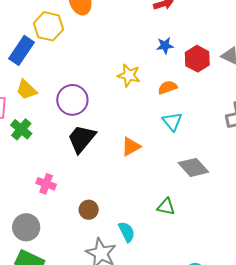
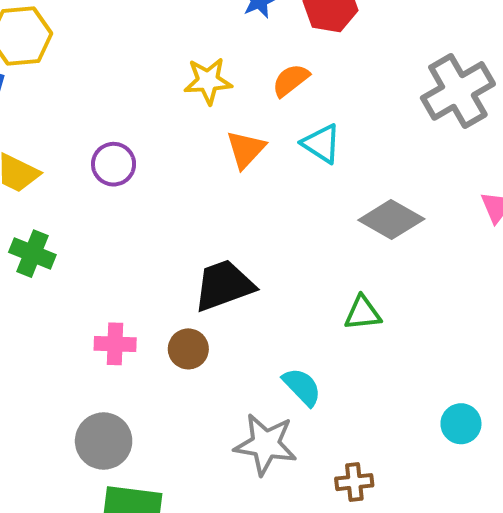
purple circle: (72, 100) -> (114, 164), size x0.7
black trapezoid: (82, 139) -> (224, 285), moved, turned 48
orange triangle: (131, 147) -> (246, 149), moved
brown circle: (89, 210) -> (188, 349), moved

